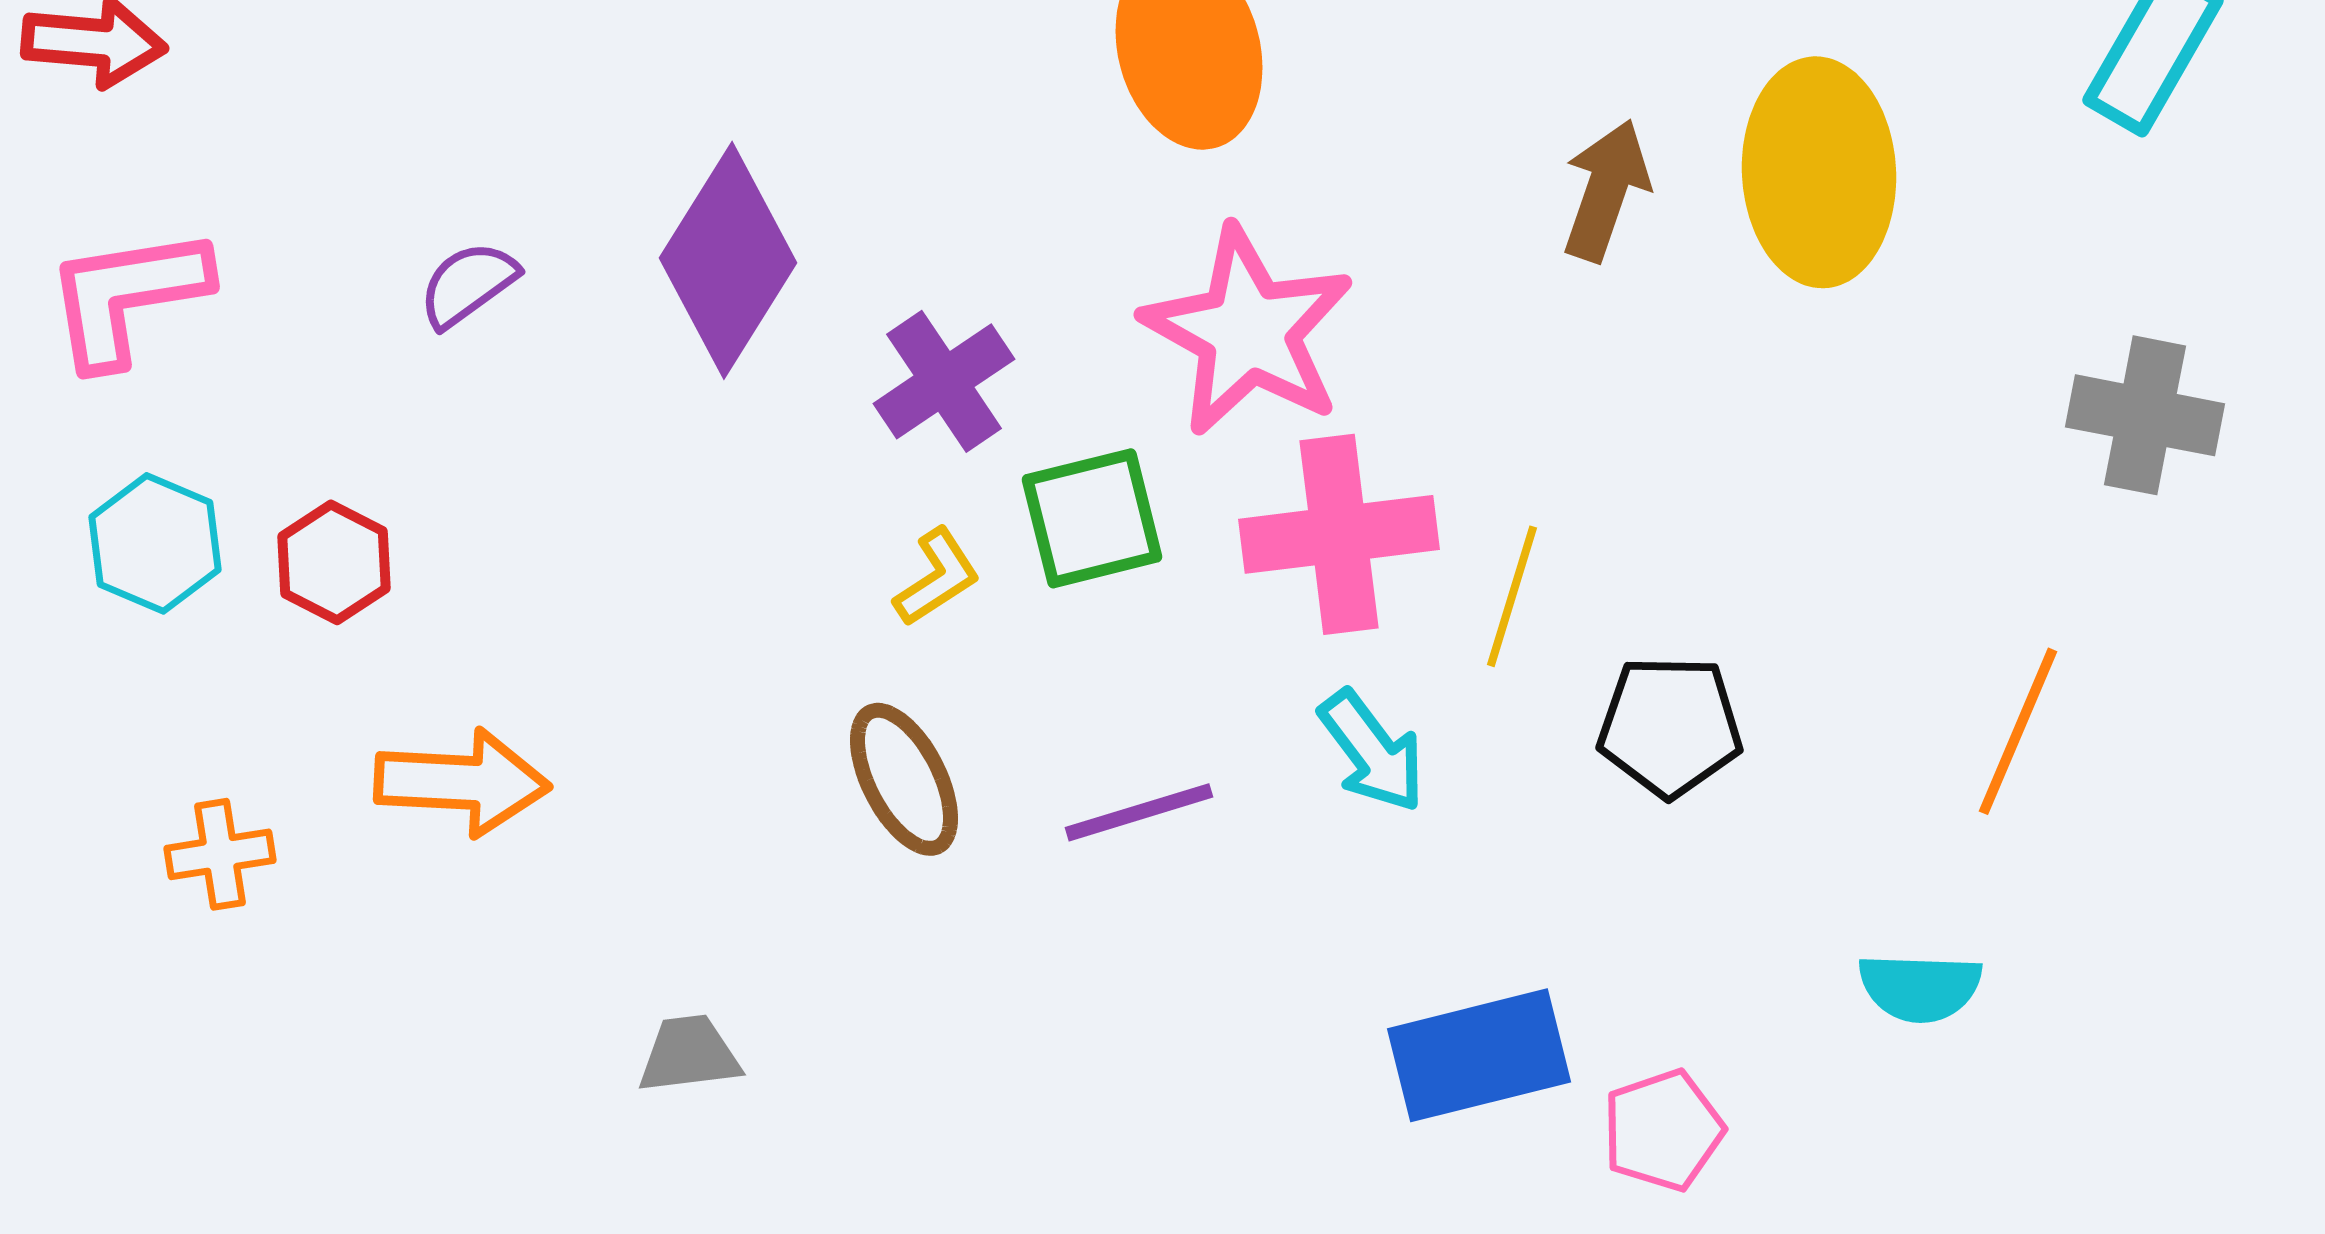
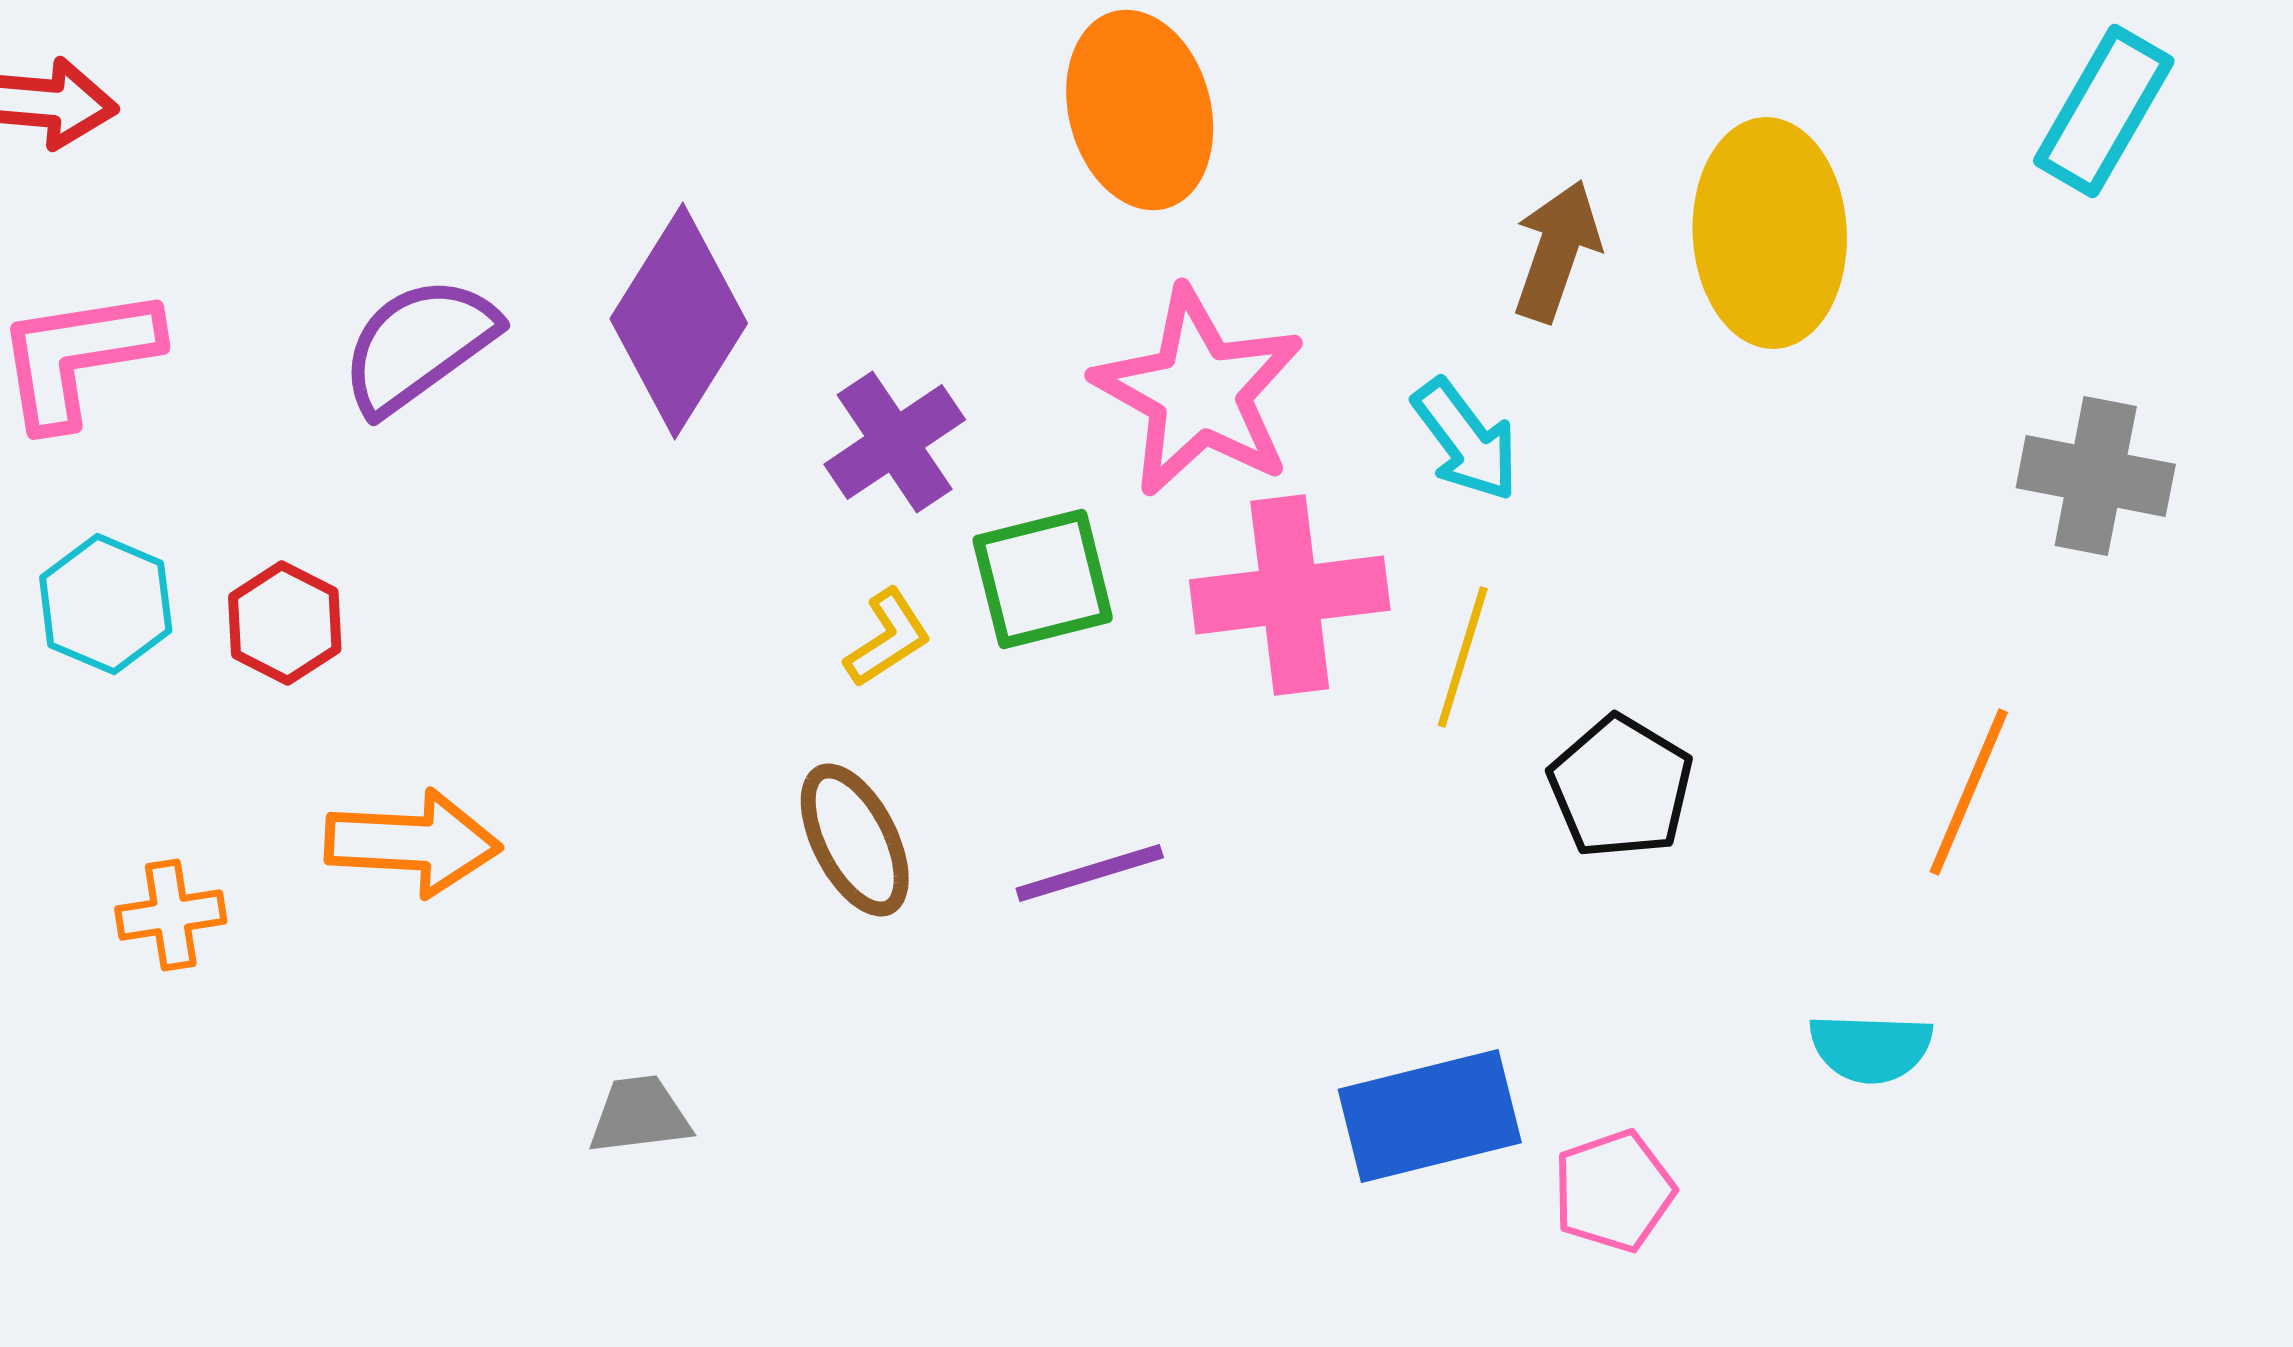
purple semicircle: (468, 284) -> (419, 345), size x1.6
black pentagon: (1670, 726) -> (1621, 787), turned 30
cyan arrow: (1372, 751) -> (1466, 440), moved

